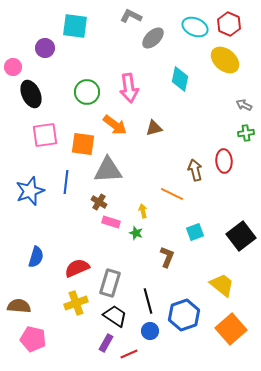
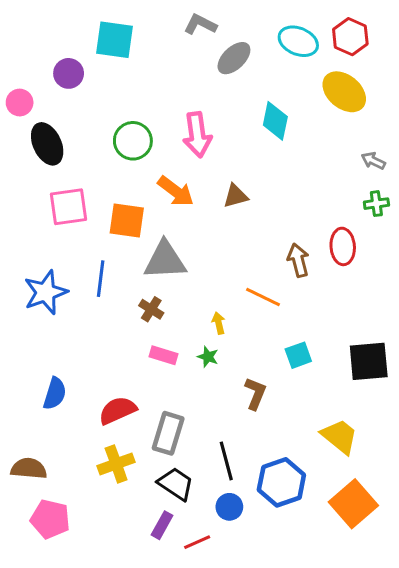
pink rectangle: (111, 222) -> (164, 355), moved
black square: (241, 236) -> (369, 361), turned 32

